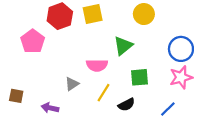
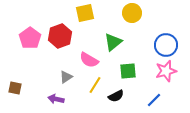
red hexagon: (60, 16) -> (60, 36), moved
pink semicircle: (97, 65) -> (89, 60), turned 30
purple arrow: (50, 108) -> (56, 99), moved

